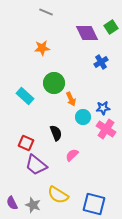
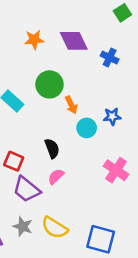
purple diamond: (87, 33) -> (74, 41), moved
blue cross: (101, 62) -> (110, 58), turned -32
pink cross: (106, 129) -> (116, 170), moved
pink semicircle: (72, 155) -> (56, 177), moved
gray star: (33, 205) -> (23, 226), moved

